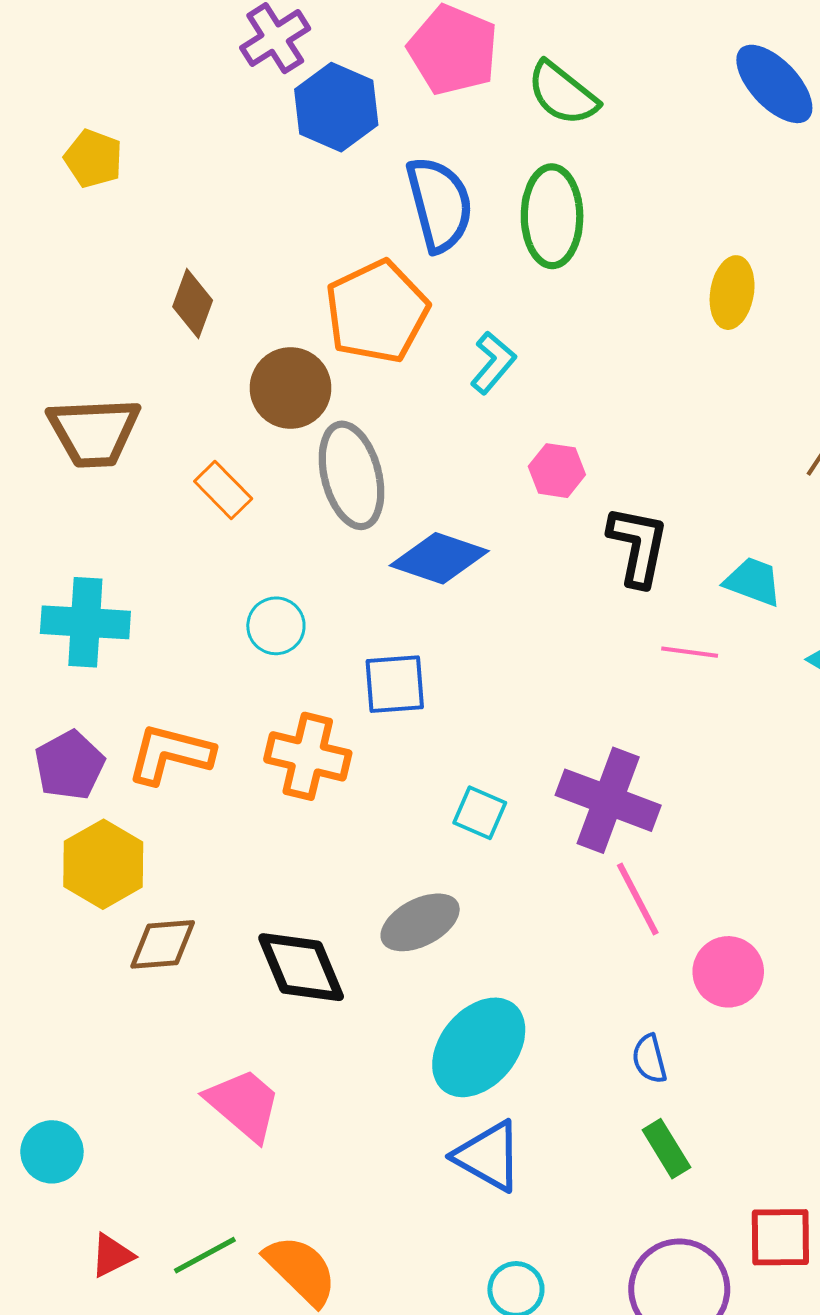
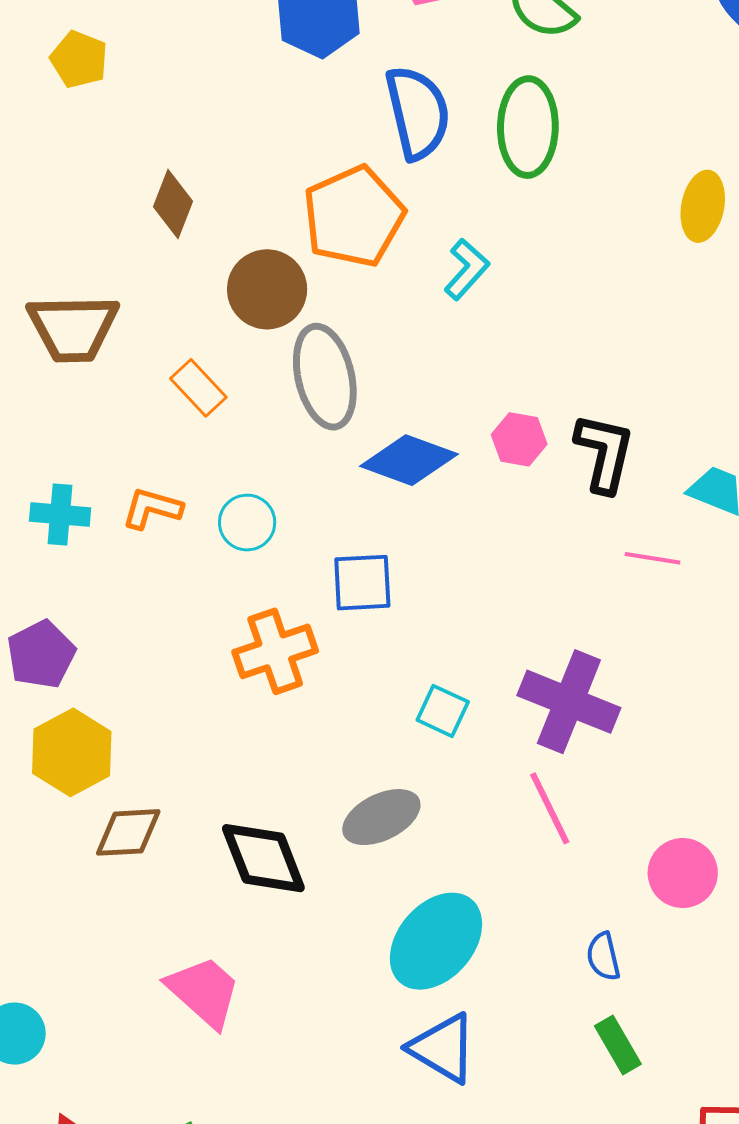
pink hexagon: (557, 471) -> (519, 439), moved
cyan cross: (85, 622) -> (60, 515), size x0.7
orange L-shape: (170, 754) -> (152, 508), moved, size x0.7
orange cross: (308, 756) -> (275, 651), turned -34
pink line: (638, 899) -> (550, 808), moved

